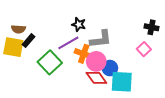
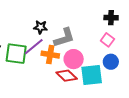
pink circle: (96, 61) -> (74, 59), moved
green square: (50, 62) -> (16, 54), moved, turned -30
blue circle: (110, 68) -> (111, 62), moved

